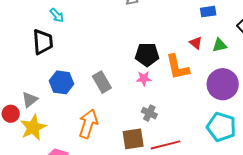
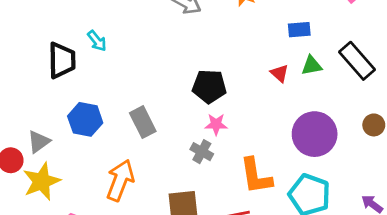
cyan arrow: (57, 15) -> (97, 41), moved
green triangle: (220, 45) -> (312, 66), moved
orange L-shape: (177, 67) -> (256, 176), moved
pink star: (144, 78) -> (216, 124), moved
gray cross: (149, 113) -> (202, 152), moved

